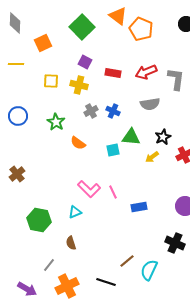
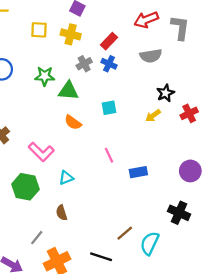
red rectangle: (113, 73) -> (109, 41), moved, turned -56
green star: (56, 122) -> (45, 76), turned -30
green triangle: (131, 137) -> (68, 91), moved
orange semicircle: (78, 143) -> (73, 122), moved
pink L-shape: (89, 189) -> (41, 152), moved

